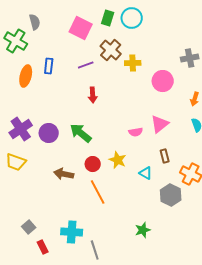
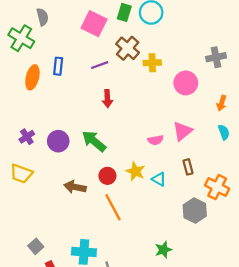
purple cross: (21, 129) -> (27, 137), size x0.6
cyan triangle: (146, 173) -> (159, 179), moved

